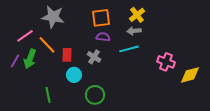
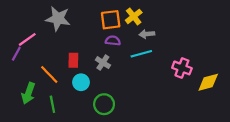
yellow cross: (137, 15) -> (134, 16), moved
orange line: (47, 45) -> (49, 75), moved
green arrow: (30, 59) -> (28, 93), moved
purple line: (15, 61) -> (16, 54), moved

